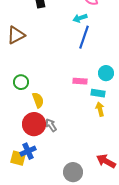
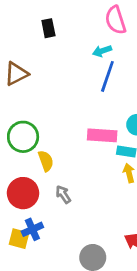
pink rectangle: (80, 81) -> (102, 135), size x1.5
green circle: (21, 82) -> (23, 137), size x1.5
red circle: (34, 124) -> (23, 193), moved

